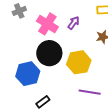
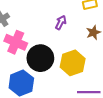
pink cross: (47, 24) -> (16, 42), moved

